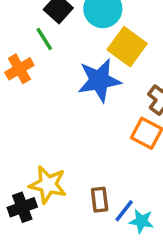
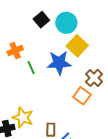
green line: (44, 39) -> (31, 68), moved

